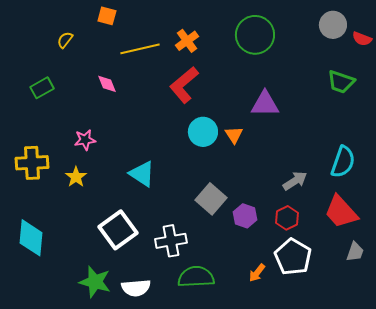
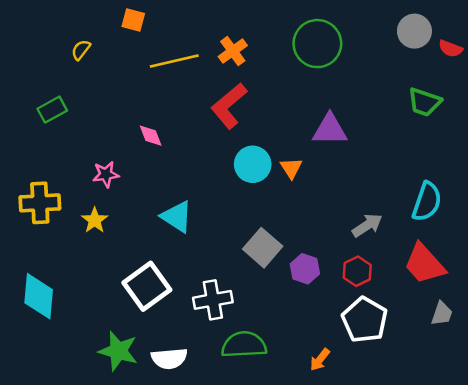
pink diamond: (107, 84) -> (151, 136), moved
orange arrow: (257, 273) -> (320, 360), moved

